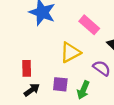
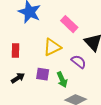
red rectangle: (27, 68) -> (15, 50), moved
green arrow: (83, 90) -> (62, 80), turned -49

